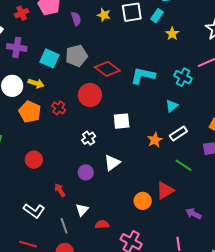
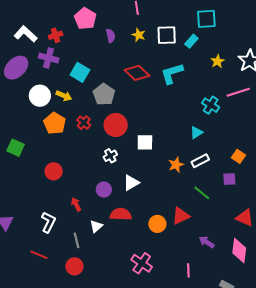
red cross: (22, 13) -> (56, 35), moved
yellow star: (172, 34) -> (218, 61), moved
gray pentagon: (76, 56) -> (104, 94), moved, turned -30
red diamond: (107, 69) -> (137, 73), moved
cyan L-shape: (143, 76) -> (172, 73), moved, turned -35
red circle: (90, 95) -> (116, 125), moved
white L-shape: (34, 211) -> (48, 222), turned -105
red semicircle: (102, 224) -> (121, 214), moved, size x1.5

